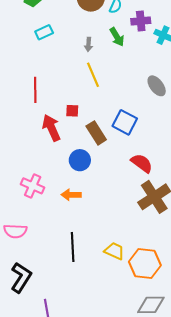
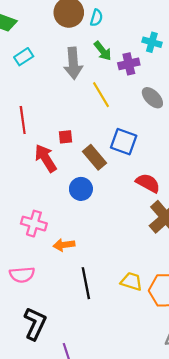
purple cross: (141, 21) -> (129, 64), moved
gray arrow: (89, 44) -> (73, 63), size x2.0
yellow line: (93, 75) -> (101, 95), moved
orange arrow: (71, 195) -> (64, 245), moved

